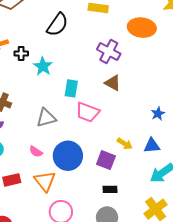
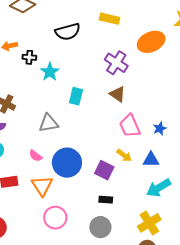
black semicircle: (57, 25) -> (68, 32), turned 35
orange ellipse: (142, 28) -> (151, 42), turned -36
pink trapezoid: (88, 112) -> (130, 126), moved, turned 40

